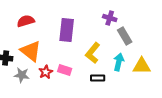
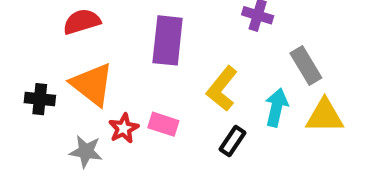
gray rectangle: (125, 36) -> (306, 66), moved
gray star: (22, 75) -> (86, 151), moved
black rectangle: (98, 78) -> (232, 141), turned -56

